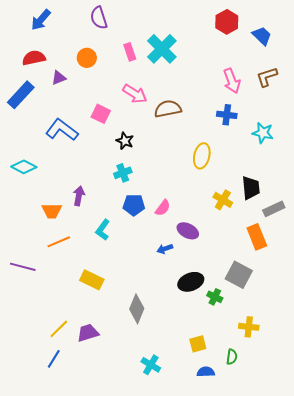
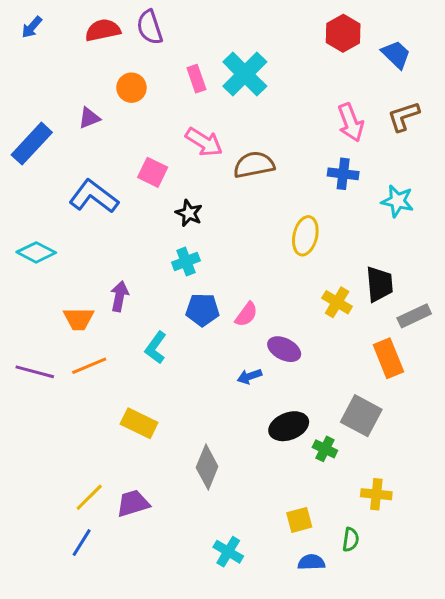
blue arrow: (41, 20) -> (32, 27), moved, size x0.7
red semicircle: (34, 58) -> (103, 30), moved
purple line: (23, 267) -> (35, 372), moved

